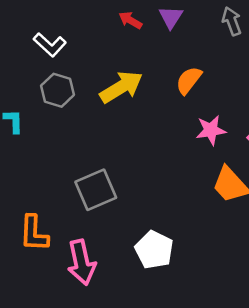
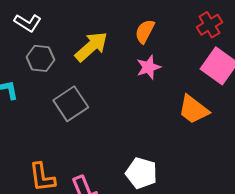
pink star: (211, 130) -> (149, 67), moved
gray square: (96, 190) -> (71, 104), moved

